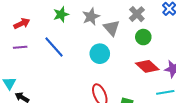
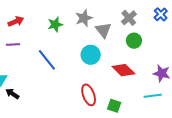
green star: (61, 14) -> (55, 24), moved
blue line: (54, 47) -> (47, 60), moved
red diamond: (147, 66) -> (123, 70), moved

